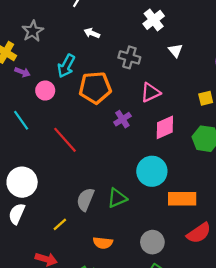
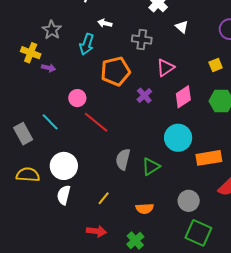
cyan arrow: (66, 66) -> (87, 44), moved
pink circle: (45, 90) -> (77, 98), moved
cyan line: (21, 120) -> (50, 122), moved
gray semicircle: (85, 199) -> (123, 159), moved

